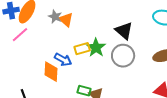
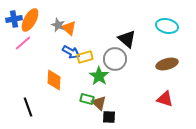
green star: (96, 48) -> (99, 76), moved
gray circle: (123, 56) -> (115, 59), moved
blue arrow: (63, 60) -> (71, 52), moved

